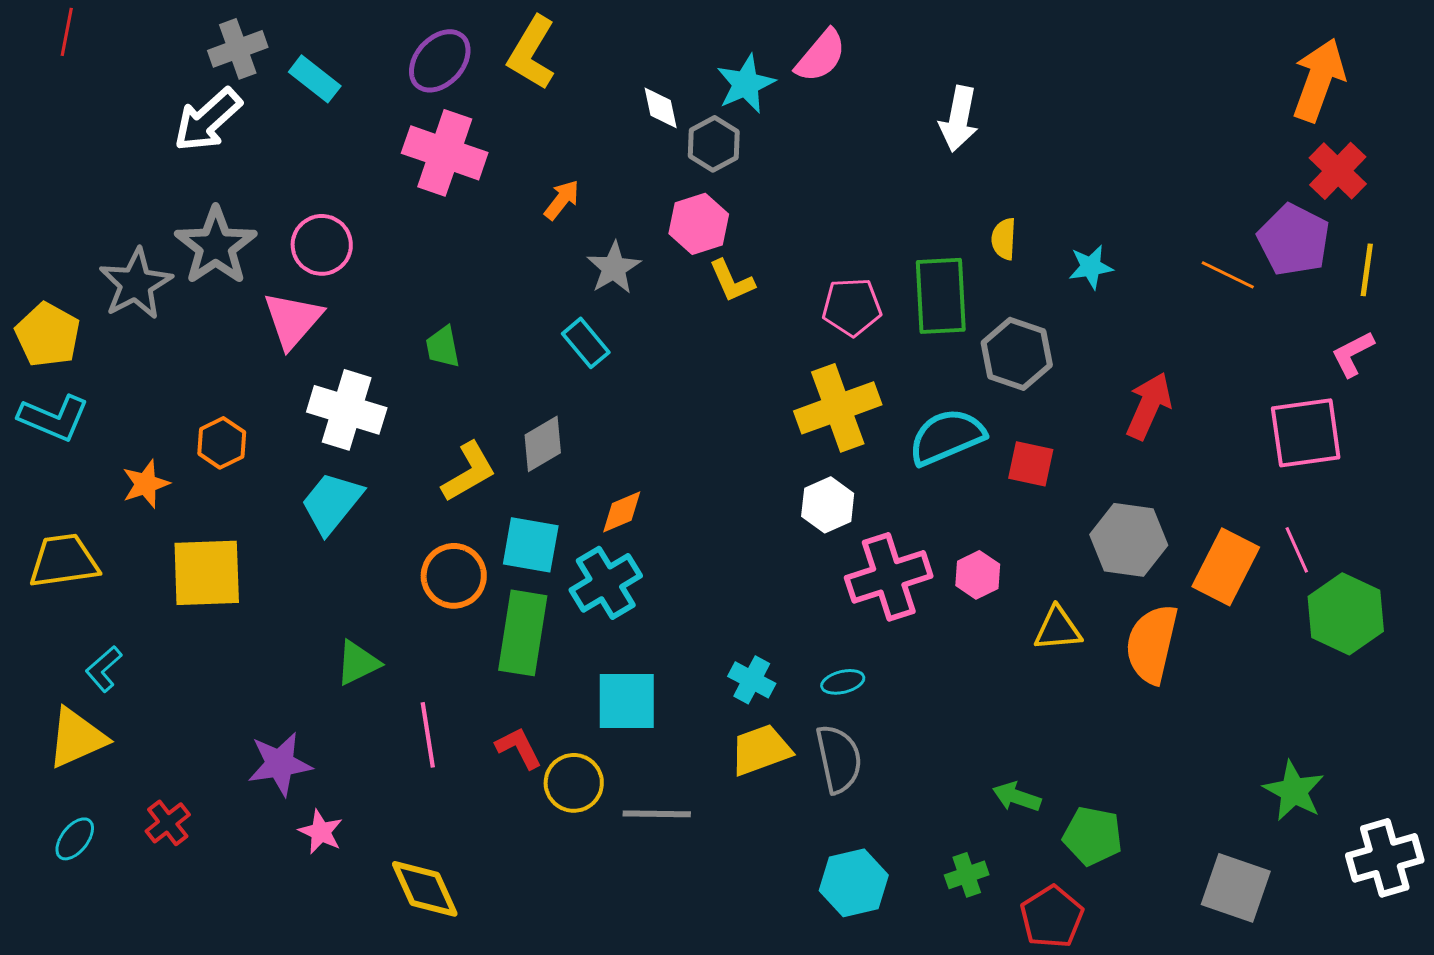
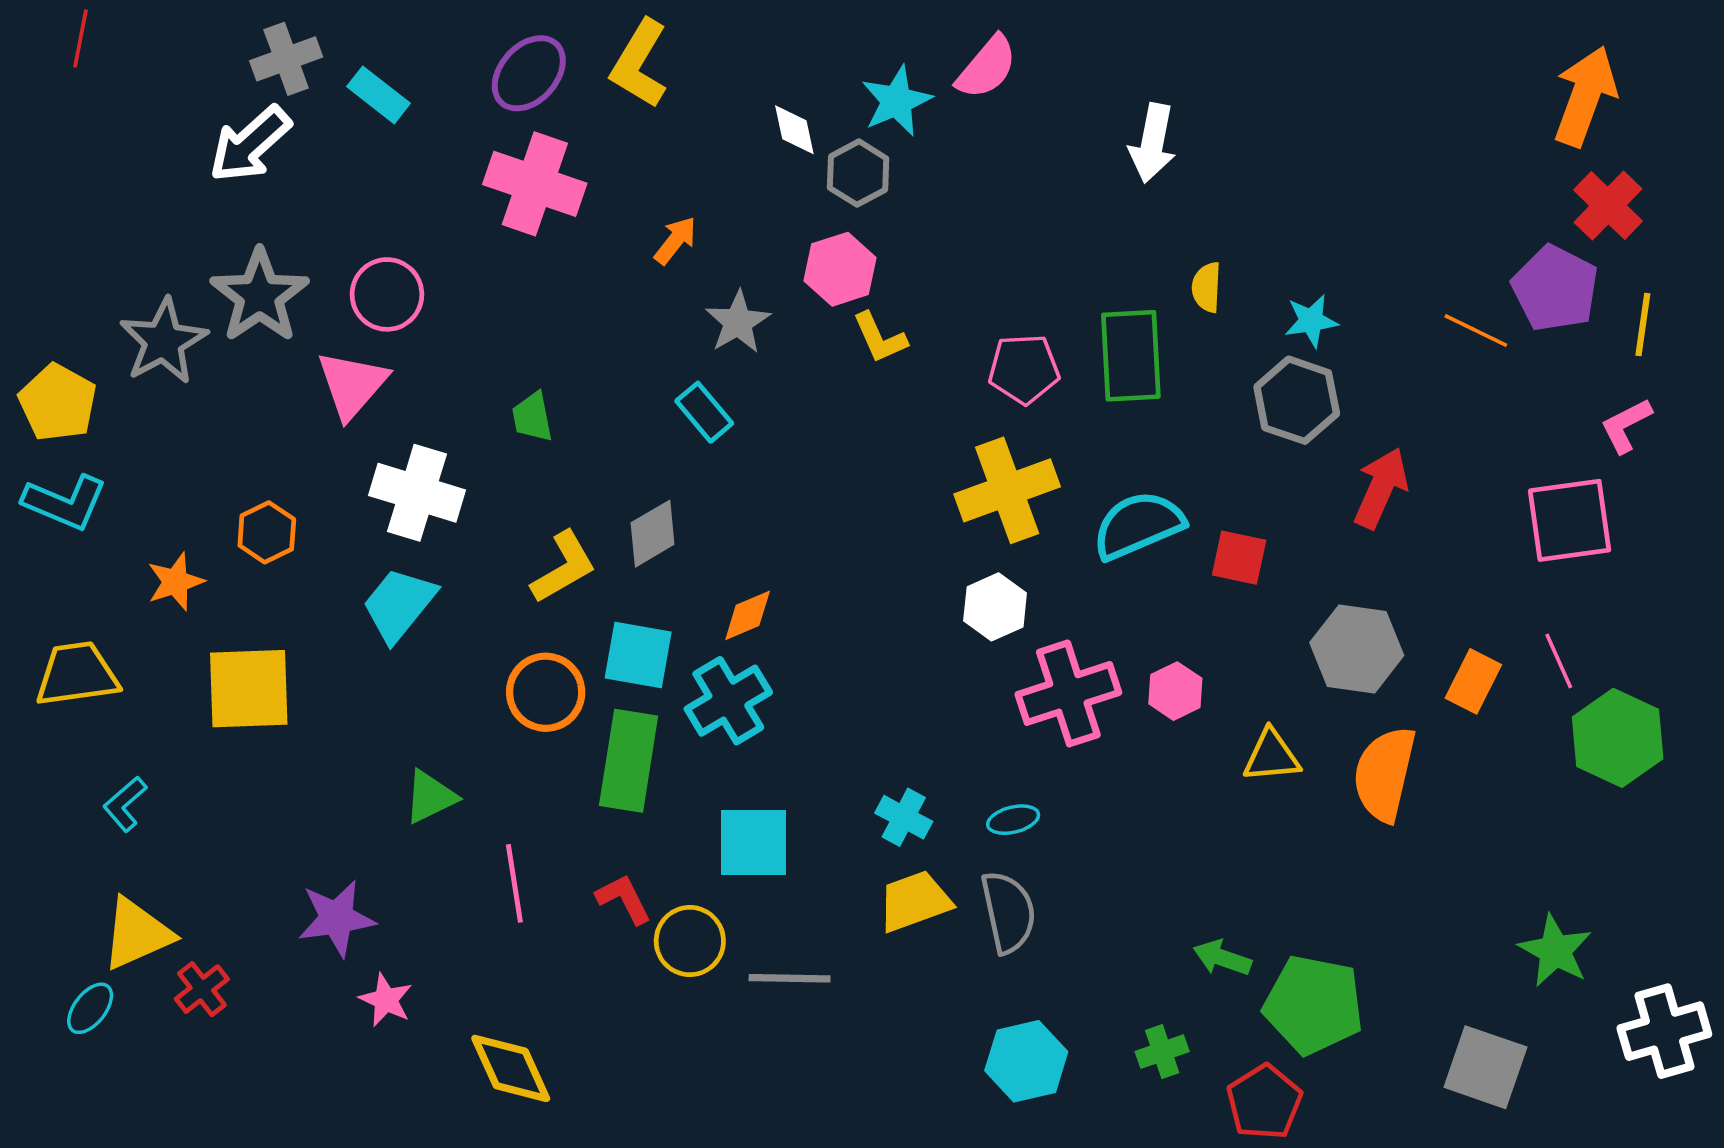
gray hexagon: (1017, 354) -> (1297, 400), moved
orange rectangle: (1226, 567) -> (1473, 681), size x0.7
yellow triangle: (77, 738) -> (137, 934), moved
green pentagon: (1093, 836) -> (1314, 1005), size x1.4

